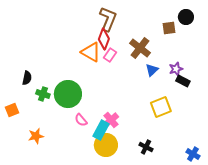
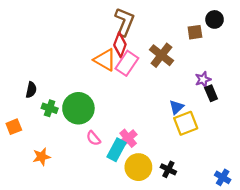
pink rectangle: (110, 55) -> (127, 63), size x1.5
blue triangle: (152, 70) -> (176, 107), moved
black rectangle: (183, 81) -> (211, 93), turned 40
yellow circle: (106, 145) -> (138, 167), moved

